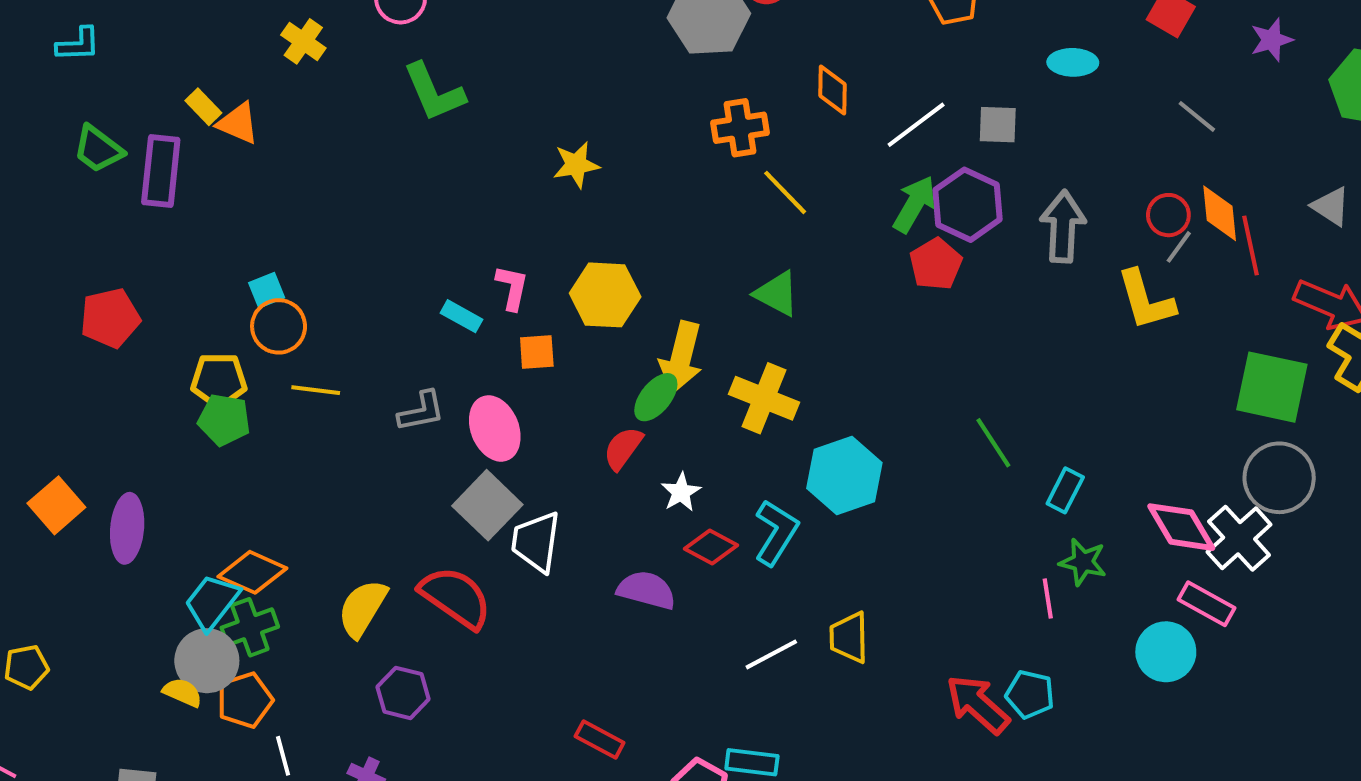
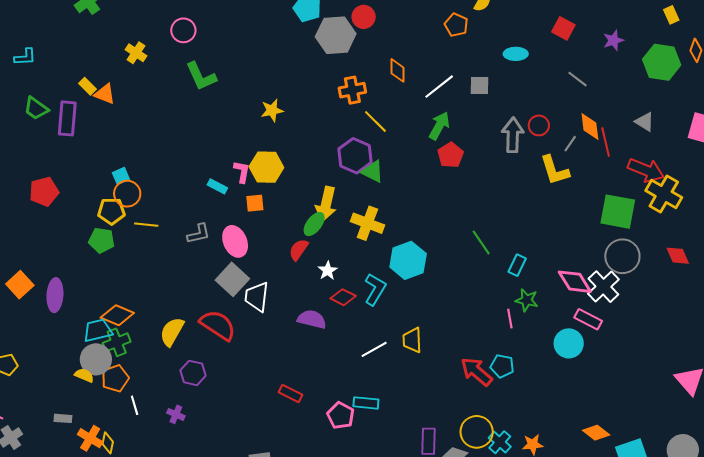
purple hexagon: (967, 205) -> (355, 156), moved
red circle: (1168, 215) -> (539, 125), moved
yellow hexagon: (605, 295) -> (266, 167), moved
yellow pentagon: (219, 380) -> (111, 211), moved
cyan trapezoid: (212, 602) -> (98, 330), turned 40

